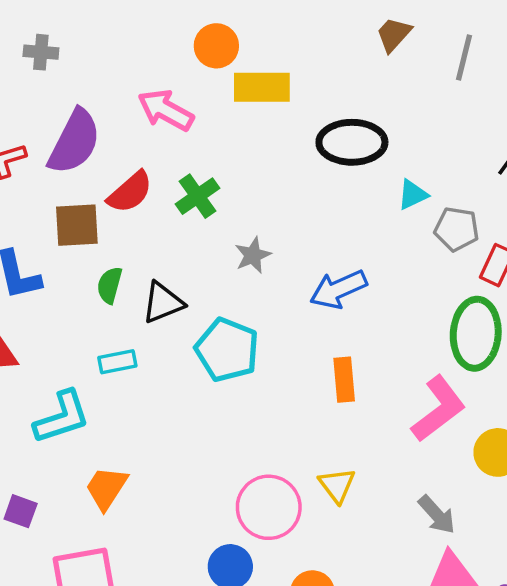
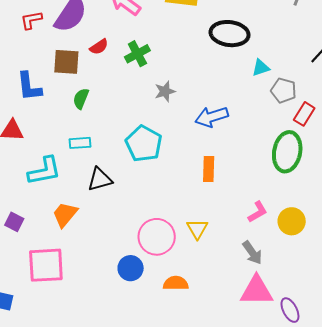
red semicircle: (130, 192) -> (99, 47), size x0.7
black triangle: (163, 303) -> (100, 179), moved
pink L-shape: (439, 409) -> (258, 212), moved, size x0.6

